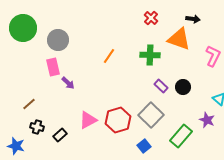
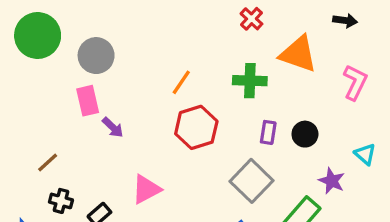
black arrow: (193, 19) -> (345, 20), moved
purple rectangle: (161, 86) -> (268, 132), turned 56
red hexagon: (118, 120) -> (196, 127), moved
purple star: (207, 120) -> (332, 181), moved

